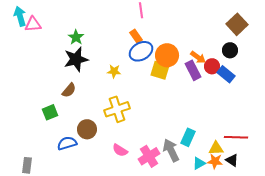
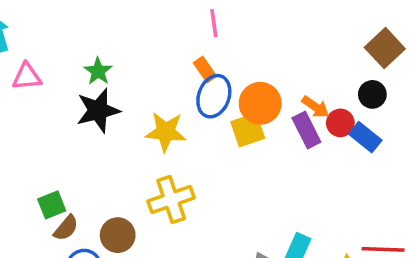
pink triangle: (33, 24) -> (27, 77), moved
blue ellipse: (141, 51) -> (214, 96), turned -40
yellow square: (160, 70) -> (248, 130), turned -36
yellow star: (114, 71) -> (166, 132), size x1.6
brown semicircle: (69, 90) -> (66, 228), moved

